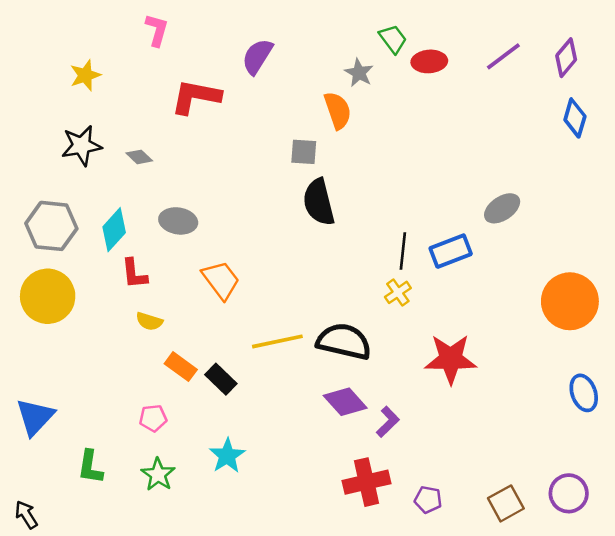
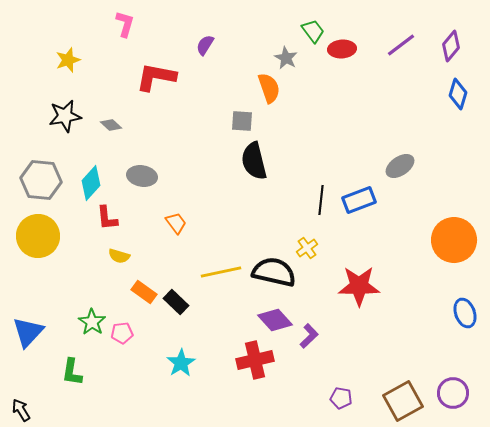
purple semicircle: (257, 56) -> (205, 45), size x0.7
orange trapezoid: (221, 280) -> (176, 223), size x0.7
yellow cross: (398, 292) -> (307, 248), moved
green star: (158, 475) -> (92, 322), moved
red cross: (367, 482) -> (255, 360), moved
brown square: (506, 503) -> (403, 401), size x1.4

